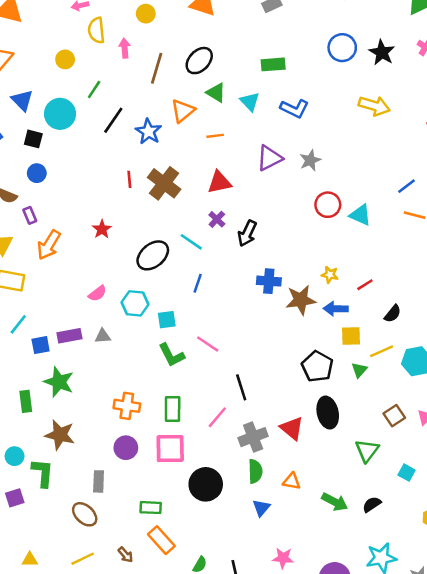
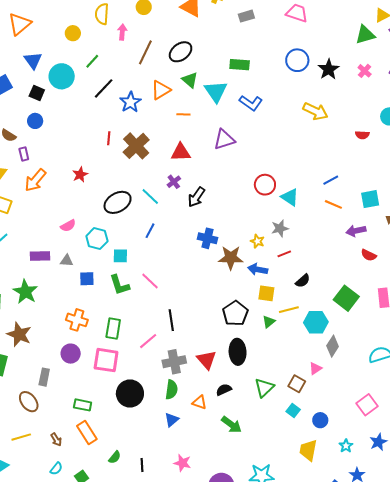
cyan triangle: (250, 102) -> (216, 91), size x1.4
gray star: (310, 160) -> (280, 228), moved
blue square: (41, 345) -> (87, 279), moved
brown square: (394, 416) -> (297, 384), moved, turned -36
black semicircle: (372, 504) -> (224, 390), moved

